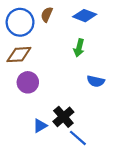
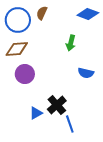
blue diamond: (85, 16) -> (88, 14), moved
blue line: (78, 138) -> (70, 124), turned 30

